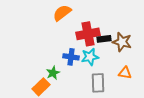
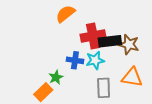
black rectangle: (104, 39) -> (110, 41), size x1.5
orange triangle: (125, 73) -> (132, 77), size x1.5

